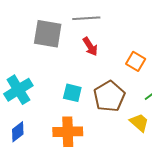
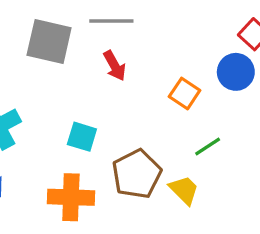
brown pentagon: (109, 96) -> (137, 174), moved

